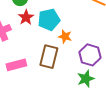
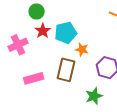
green star: (86, 79) -> (94, 96), moved

